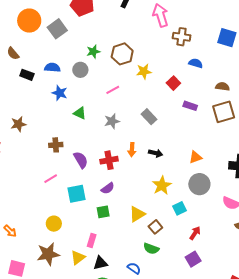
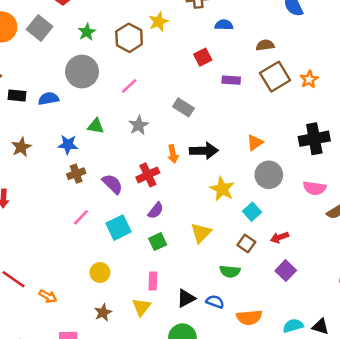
green star: (93, 52) -> (87, 32), moved
blue semicircle: (52, 68) -> (49, 99), moved
gray circle: (80, 70) -> (82, 72), size x1.6
yellow star: (144, 71) -> (159, 22), moved
red square: (173, 83) -> (203, 57), turned 32
blue star: (60, 93) -> (68, 145), moved
brown star: (18, 124) -> (21, 147), moved
black arrow: (156, 153) -> (204, 151), size x1.5
brown square: (155, 227) -> (246, 244), moved
red arrow: (195, 233) -> (280, 237), turned -128
brown star: (48, 254) -> (103, 312), size x0.6
black triangle: (100, 263) -> (186, 298), moved

